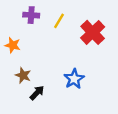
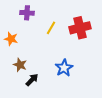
yellow line: (59, 21) -> (51, 28), moved
red cross: (93, 32) -> (80, 28), turned 30

